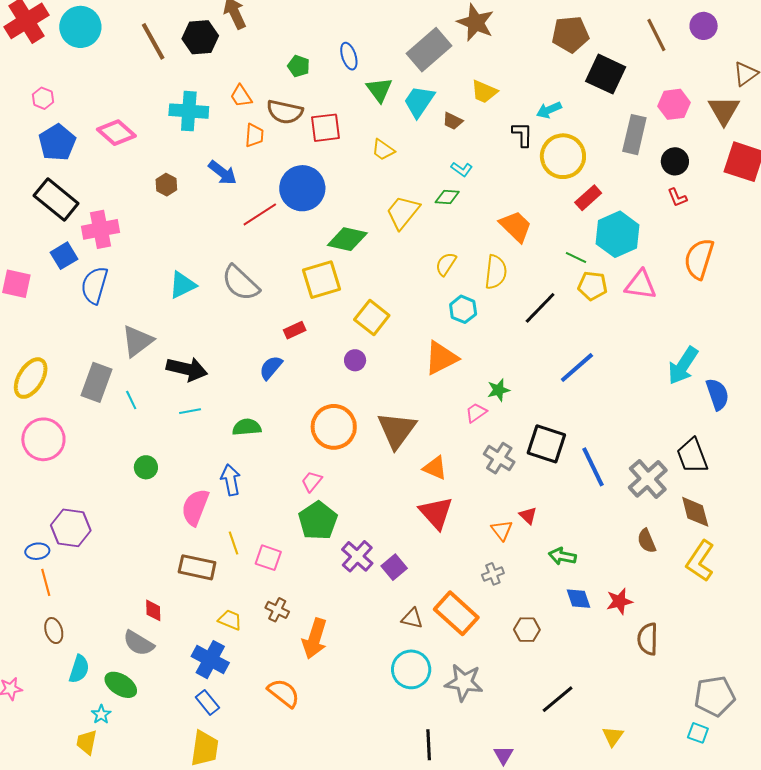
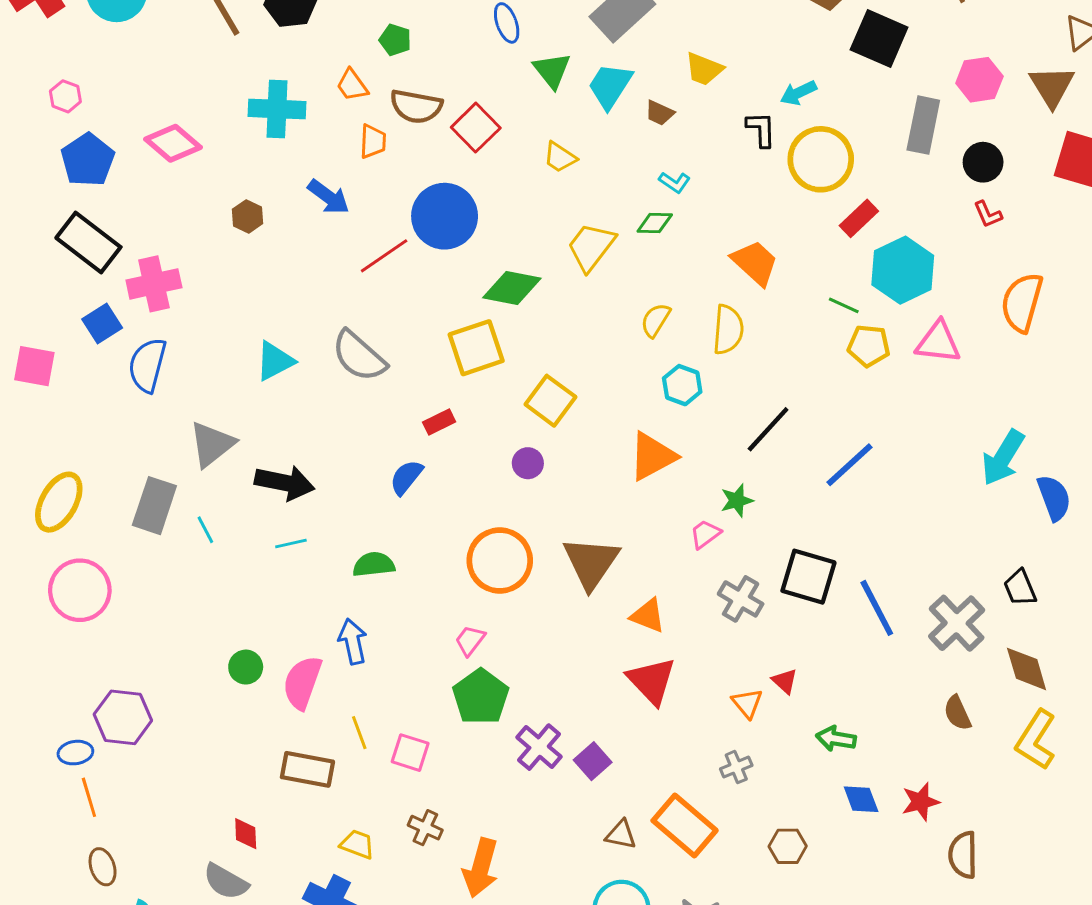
green pentagon: (299, 66) -> (395, 40), moved
red square: (325, 128) -> (476, 128), turned -36
black line: (540, 308) -> (768, 429), moved
black trapezoid: (692, 456) -> (1020, 588), size x0.7
green circle: (146, 467) -> (246, 667), moved

